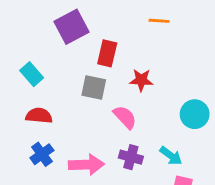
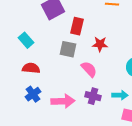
cyan arrow: (171, 156) -> (120, 95), turned -35

